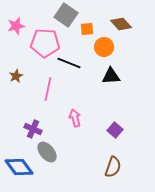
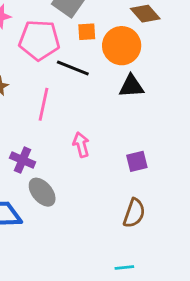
orange square: (87, 29) -> (87, 32), moved
orange circle: (104, 47) -> (122, 46), size x1.4
purple square: (115, 130) -> (137, 161), turned 35

